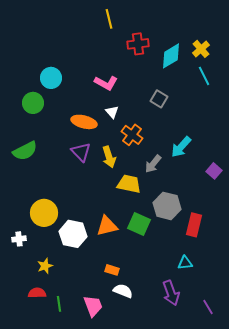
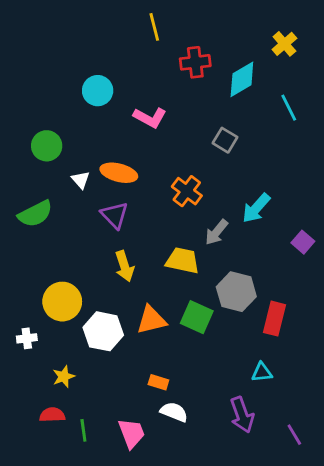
yellow cross: (201, 49) -> (284, 44), moved
cyan circle: (51, 78) -> (98, 91), moved
white triangle: (112, 112) -> (81, 180), moved
yellow arrow: (109, 157) -> (124, 266), moved

